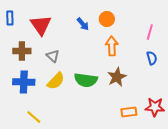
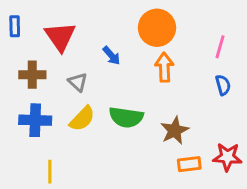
orange circle: (107, 19) -> (157, 28), size x1.6
blue arrow: (83, 24) -> (111, 56), moved
brown star: (117, 77) -> (175, 130), moved
yellow line: (34, 117) -> (50, 172), turned 49

